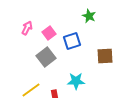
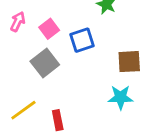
cyan star: (76, 81) -> (121, 97), moved

